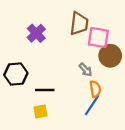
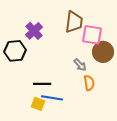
black hexagon: (16, 74) -> (15, 51), moved
blue line: (92, 105) -> (52, 98), moved, turned 65
yellow square: (41, 112) -> (38, 104), turned 32

